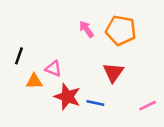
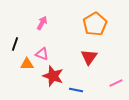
pink arrow: (86, 29) -> (42, 23), moved, turned 64
orange pentagon: (121, 30) -> (95, 24), turned 30
blue line: (95, 103) -> (76, 90), moved

